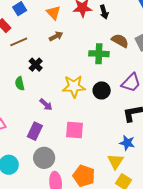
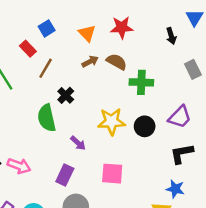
black arrow: (104, 12) -> (171, 36), moved
brown semicircle: (120, 41) -> (117, 62), moved
brown line: (19, 42) -> (46, 68), turned -36
green semicircle: (20, 83) -> (47, 118), size x1.6

